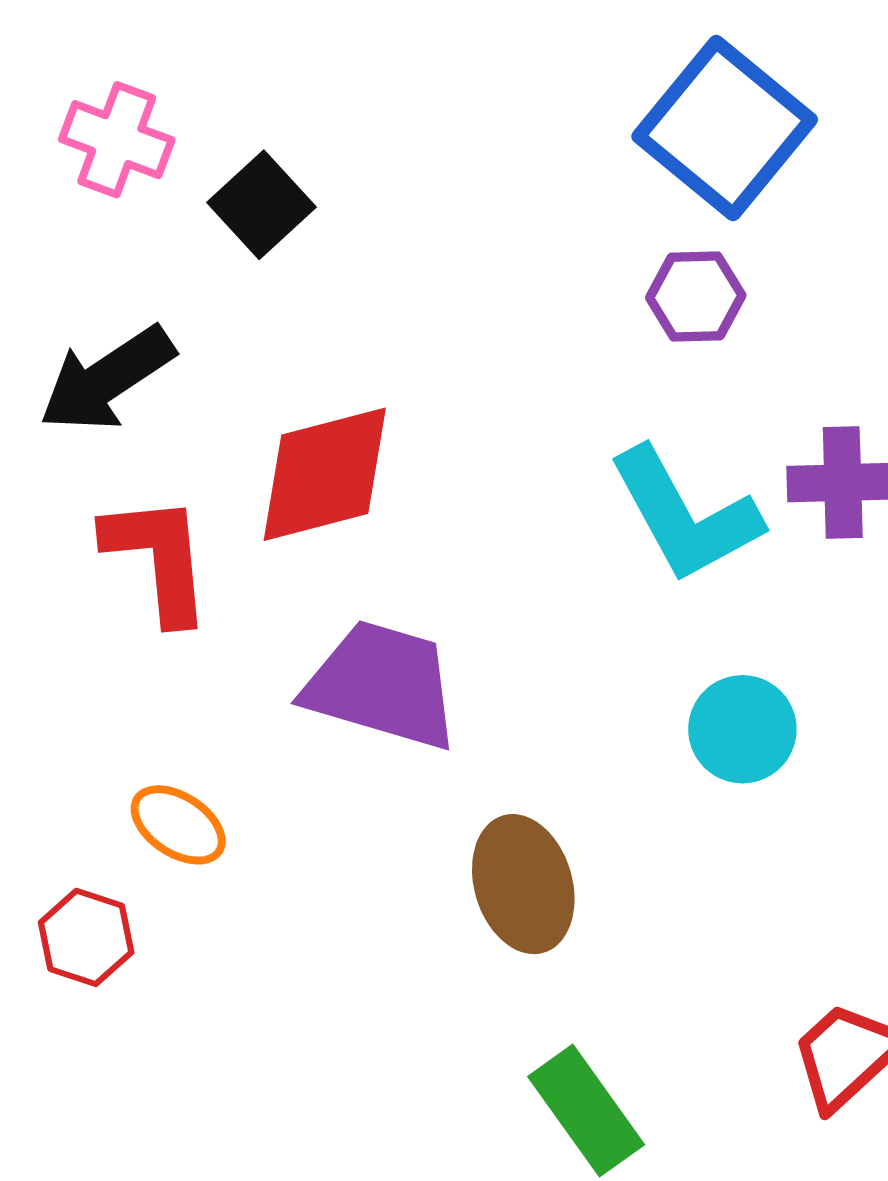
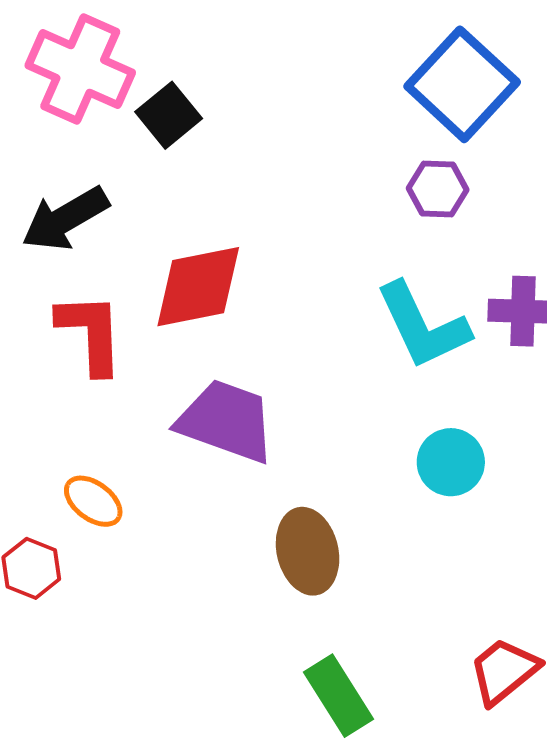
pink cross: (117, 140) -> (80, 69), size x1.5

